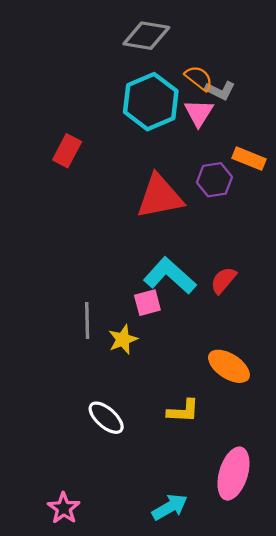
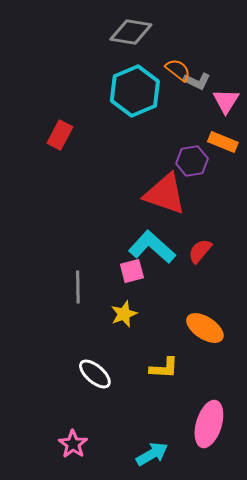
pink triangle: (199, 113) -> (226, 101), moved
red triangle: (160, 197) -> (165, 194), moved, turned 30
yellow star: (123, 339) -> (124, 314), moved
pink star: (64, 508) -> (73, 444), moved

